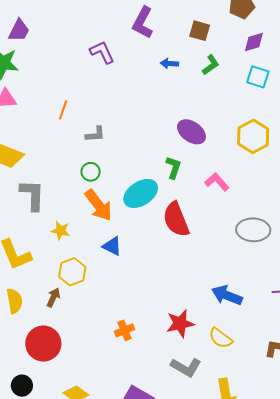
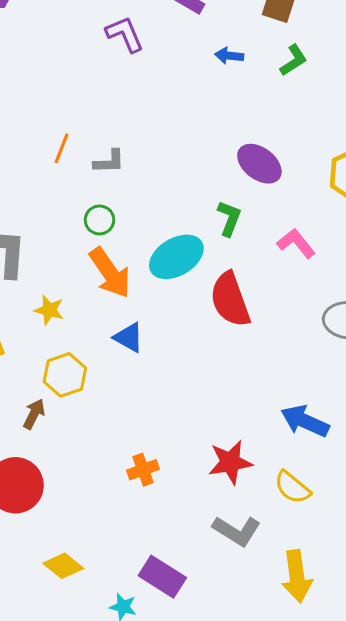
orange line: (63, 110) -> (62, 148), moved

